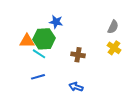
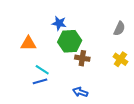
green hexagon: (44, 39) -> (70, 41), moved
yellow cross: (114, 48) -> (120, 59), moved
cyan line: (39, 54) -> (42, 70), moved

